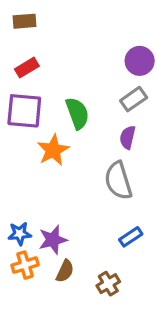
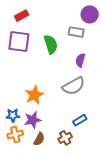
gray rectangle: (134, 99) -> (76, 32), moved, turned 42
orange star: (53, 150) -> (34, 95), moved
gray semicircle: (118, 181) -> (74, 86), turned -105
brown cross: (108, 284) -> (65, 138), moved

